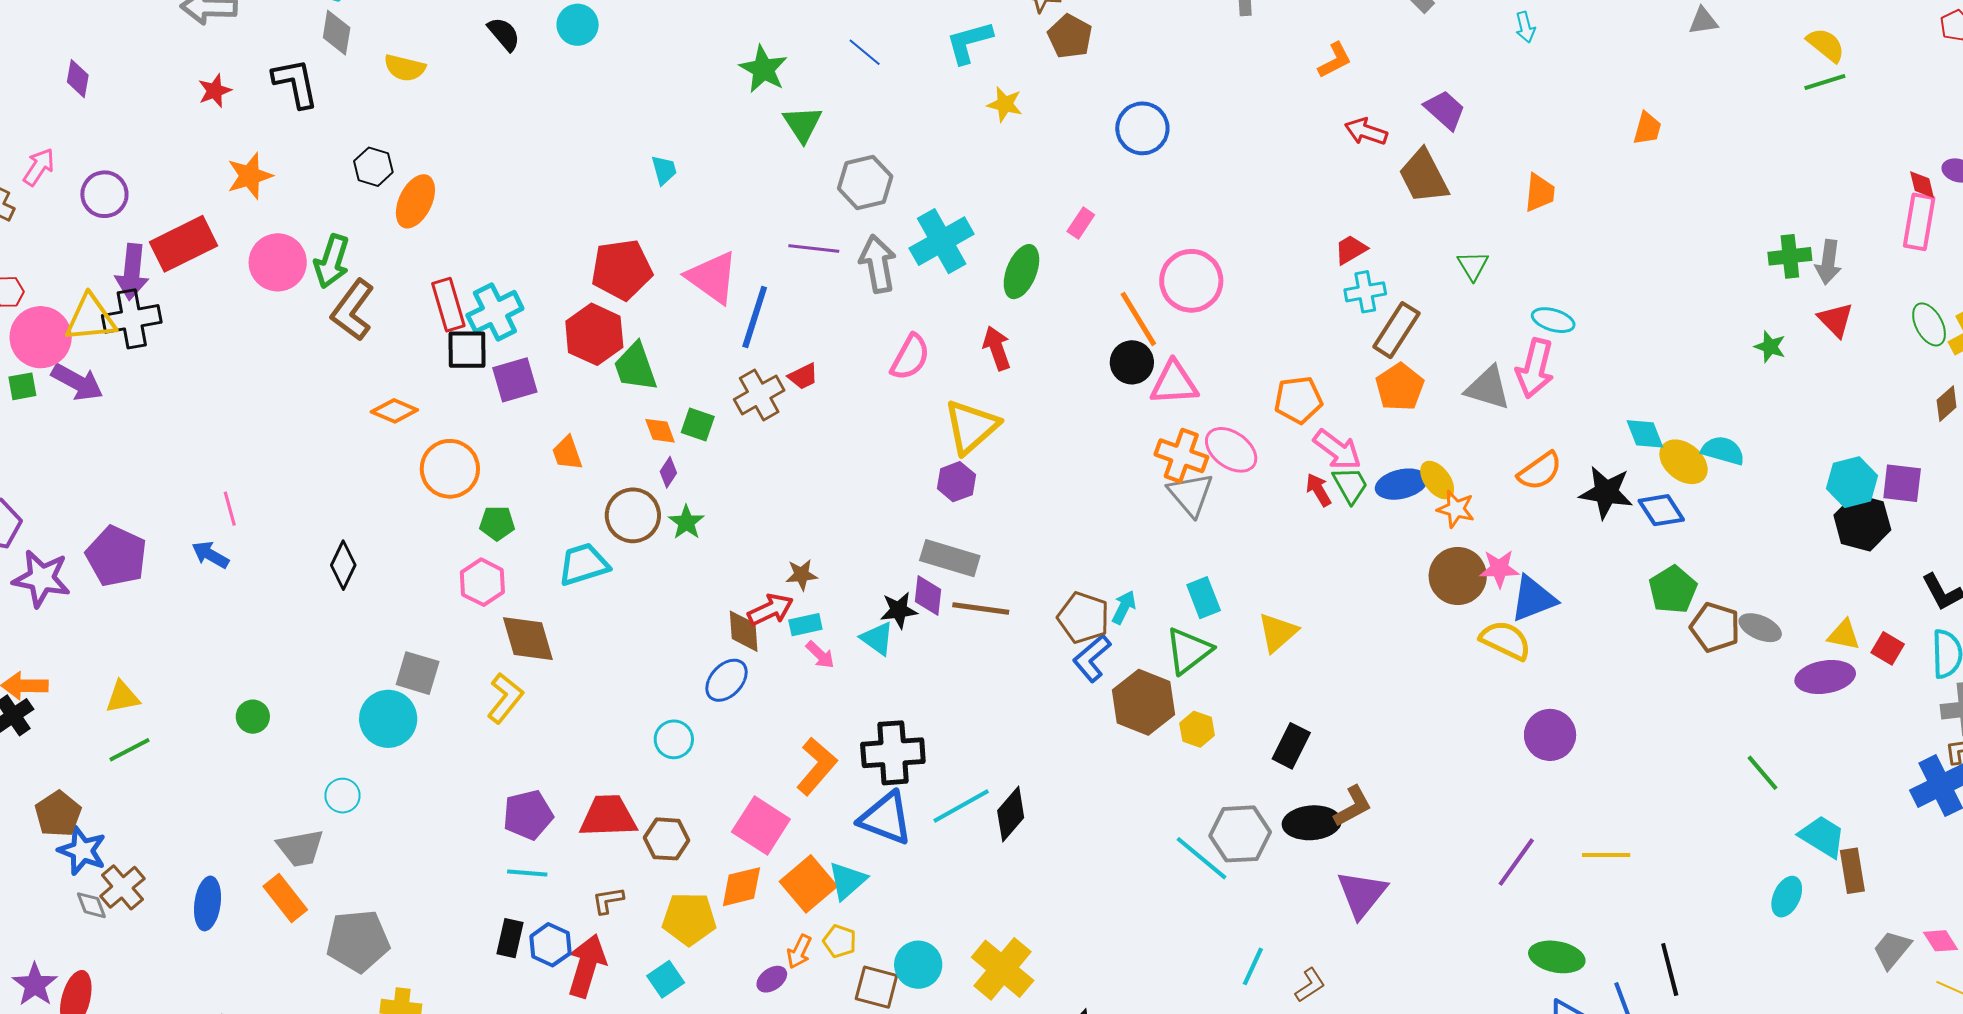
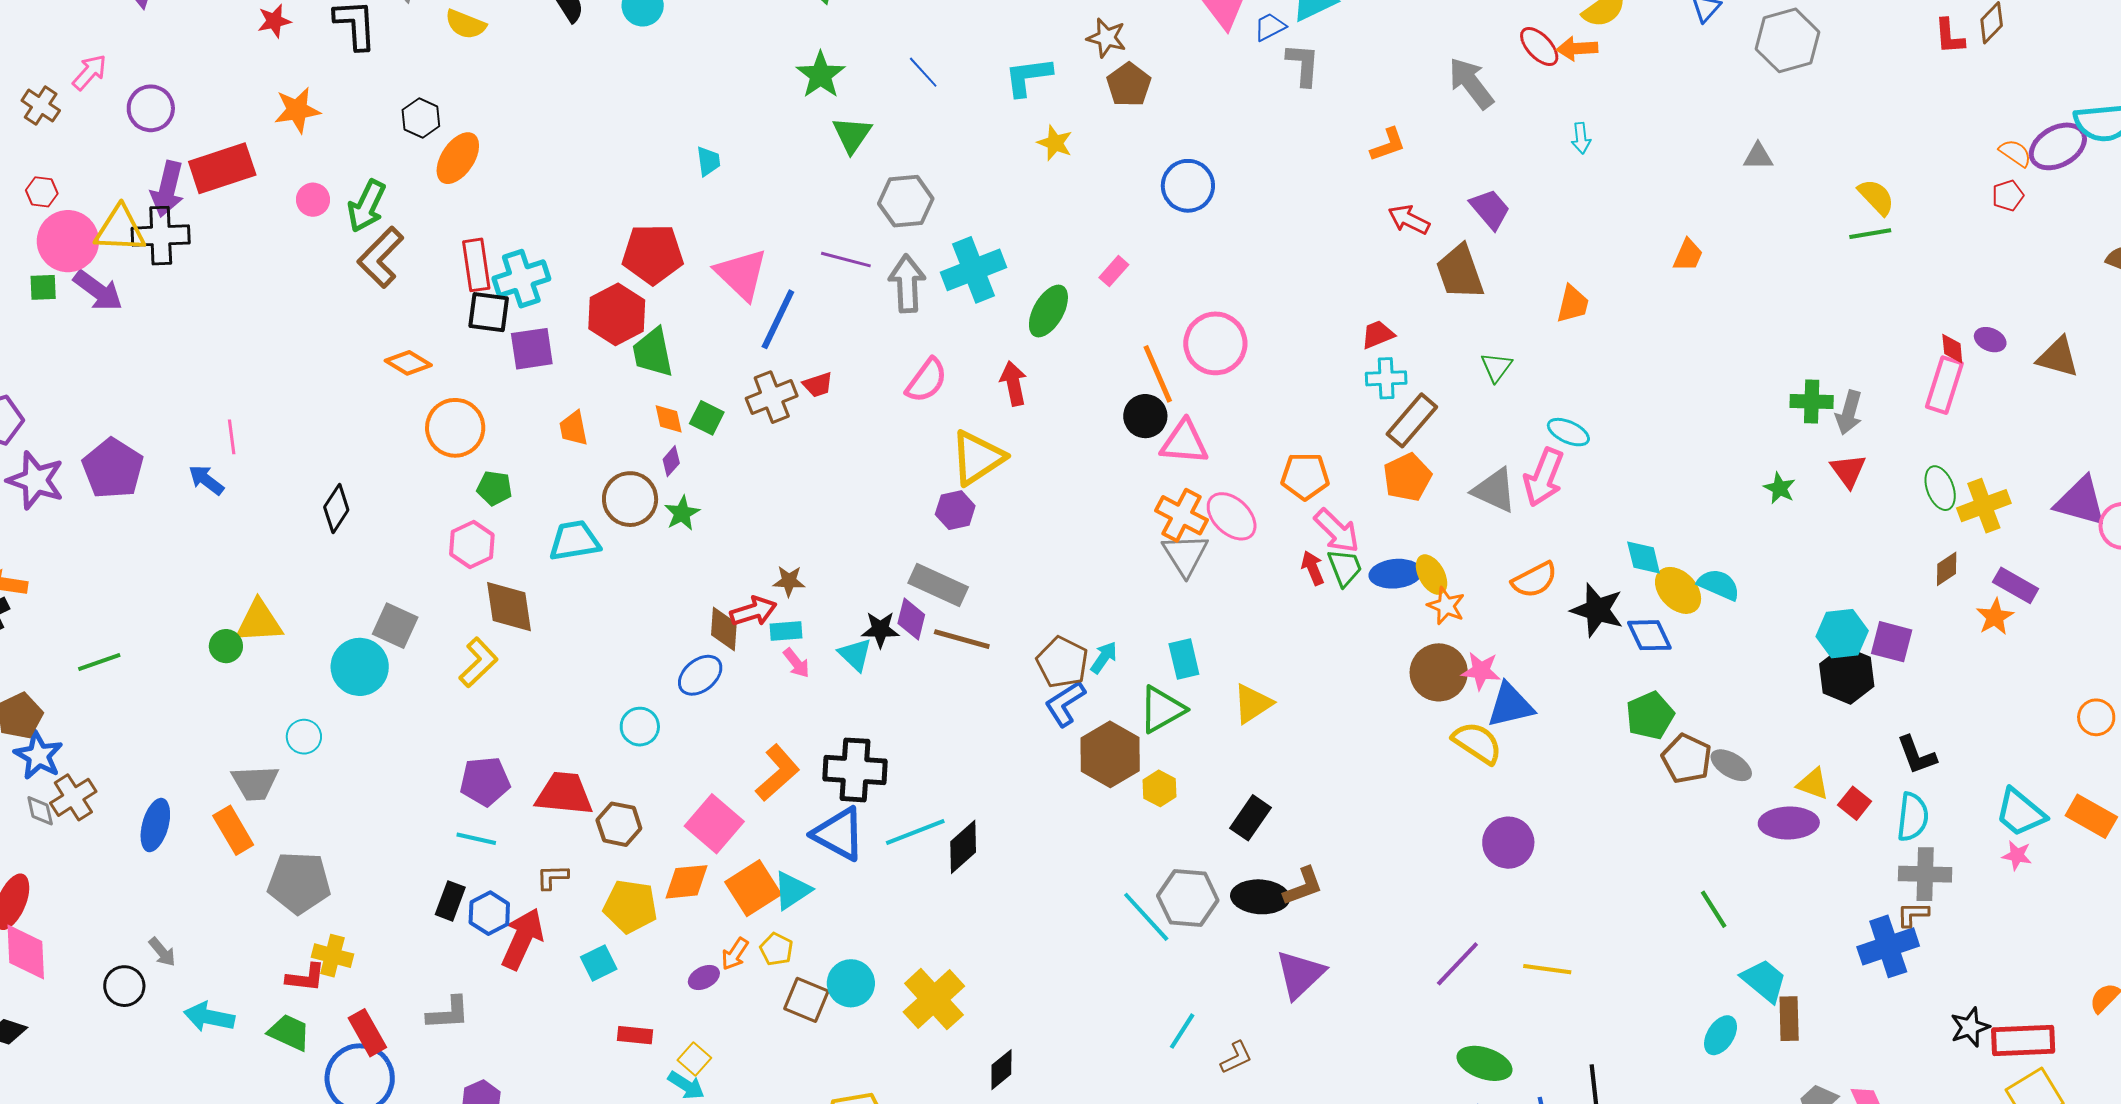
pink circle: (278, 262) -> (313, 200), size x0.6
yellow triangle: (122, 697) -> (259, 622), moved, size x1.4

